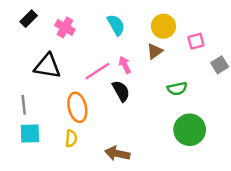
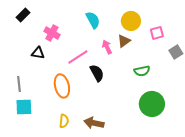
pink cross: (65, 27) -> (52, 33), moved
pink arrow: (125, 65) -> (107, 47), moved
black triangle: (47, 66) -> (38, 53), size x0.6
yellow semicircle: (71, 138) -> (64, 121), moved

